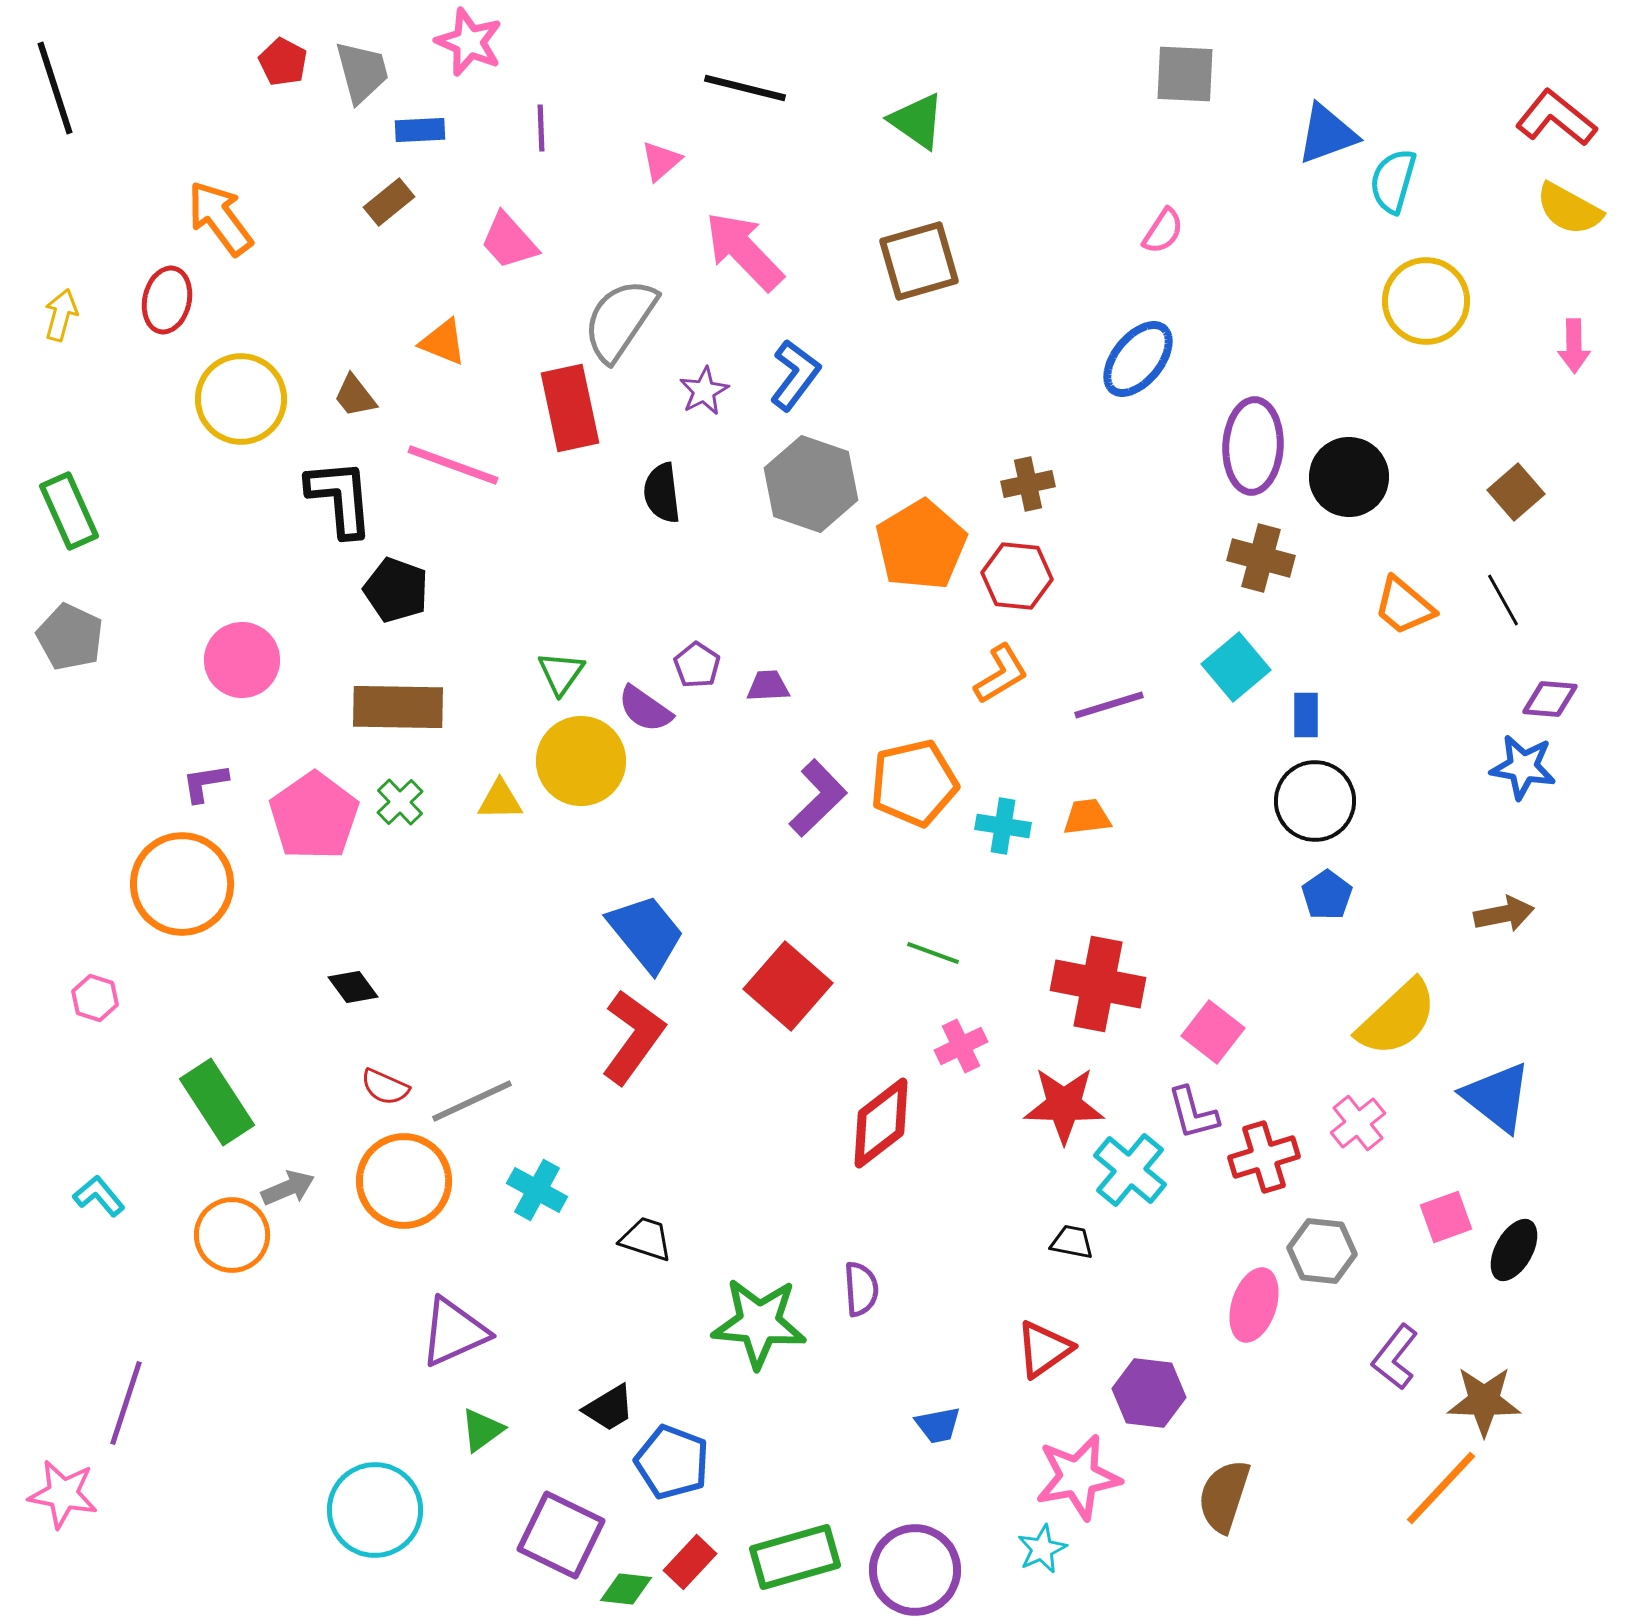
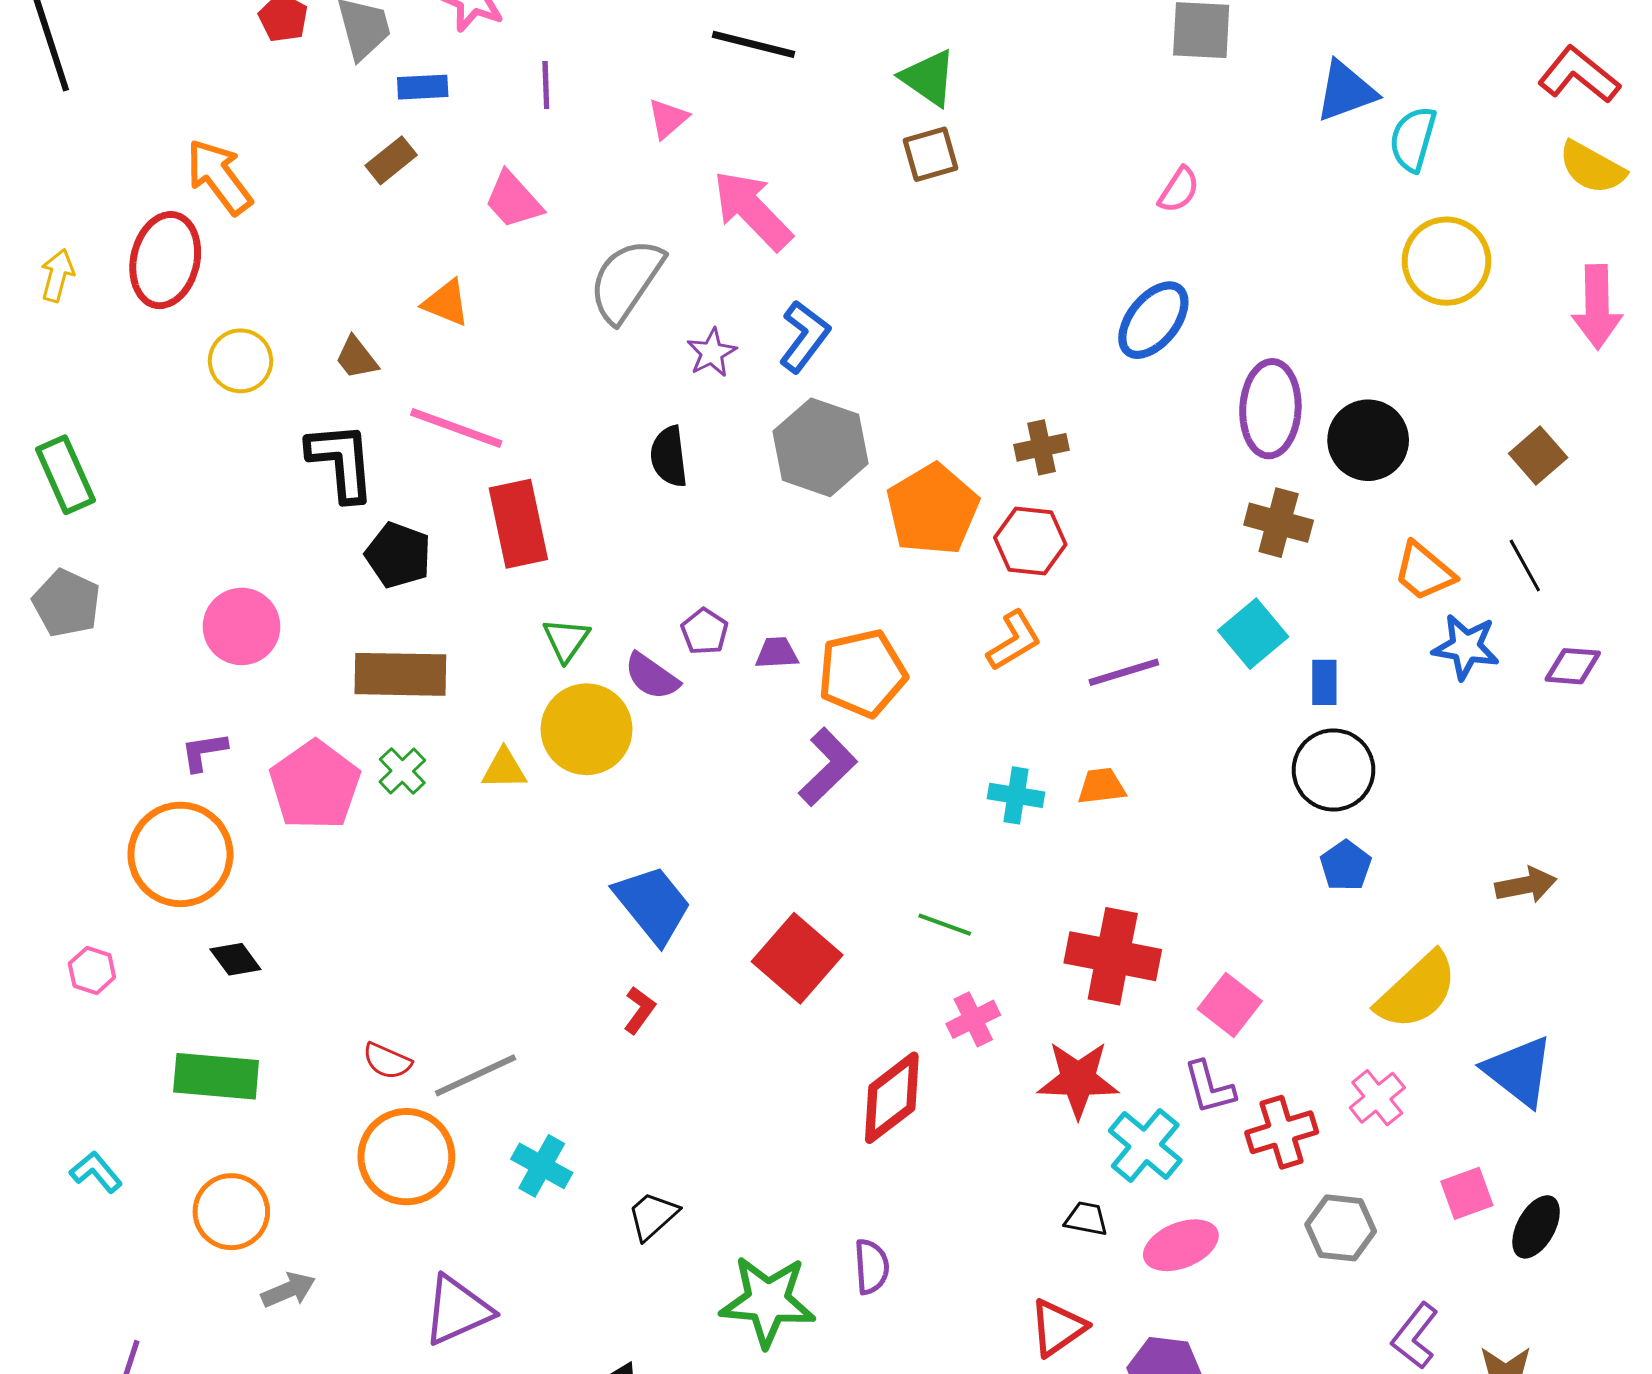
brown square: (919, 261) -> (931, 154), moved, size x0.7
red ellipse: (167, 300) -> (165, 260), size x1.4
pink arrow: (1574, 346) -> (1597, 307), size x1.5
yellow circle: (241, 399) -> (241, 361), size x0.7
red rectangle: (570, 408) -> (518, 524), moved
blue star: (1523, 767) -> (1466, 647), moved
orange pentagon: (914, 783) -> (862, 673), moved
black diamond: (353, 987) -> (235, 959), moved
red L-shape: (633, 1037) -> (639, 1010), size x0.5
green rectangle: (217, 1102) -> (216, 1076), turned -52
gray arrow: (288, 1188) -> (288, 1290), moved
black trapezoid: (646, 1239) -> (653, 1216), turned -60
pink ellipse: (1254, 1305) -> (1181, 1245), moved, turned 50

